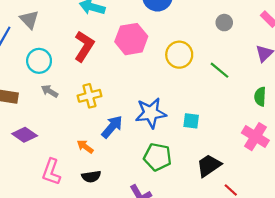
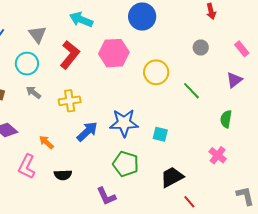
gray triangle: (29, 19) -> (37, 34), moved
pink cross: (255, 137) -> (218, 155), size x0.7
orange arrow: (85, 147) -> (46, 142), moved

